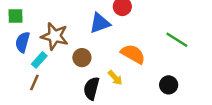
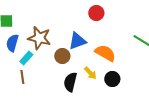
blue triangle: (100, 23) -> (77, 41), moved
brown line: (34, 83) -> (22, 77), turned -32
black circle: (169, 85) -> (112, 79), moved

